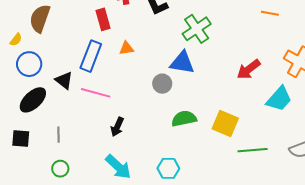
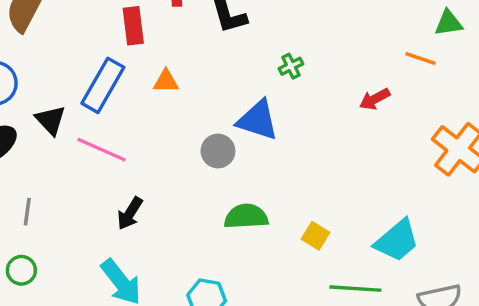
green cross: (197, 29) -> (291, 66), size x0.5
red arrow: (249, 69) -> (375, 99), moved, size x0.7
cyan trapezoid: (279, 99) -> (397, 241), moved
yellow square: (225, 124) -> (316, 236), size x0.6

